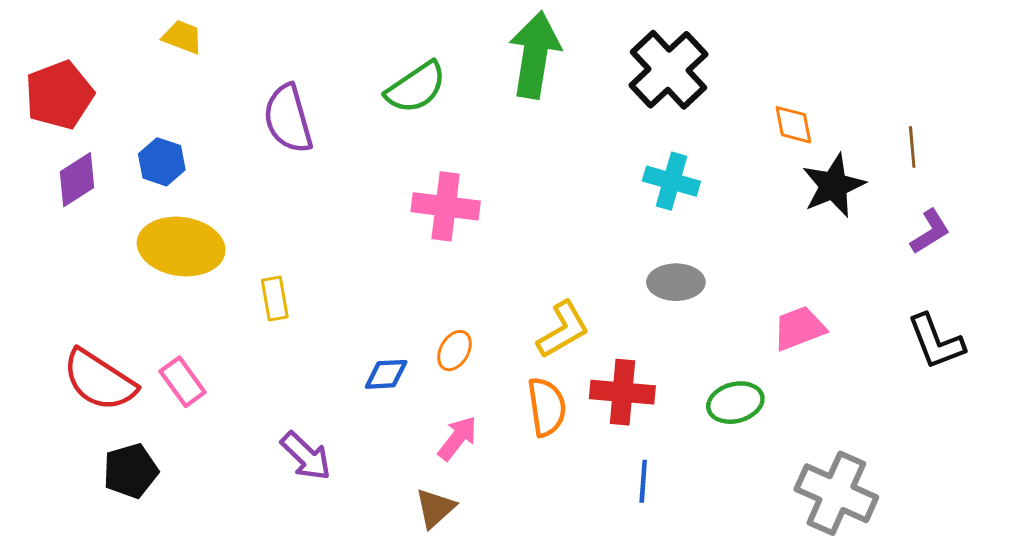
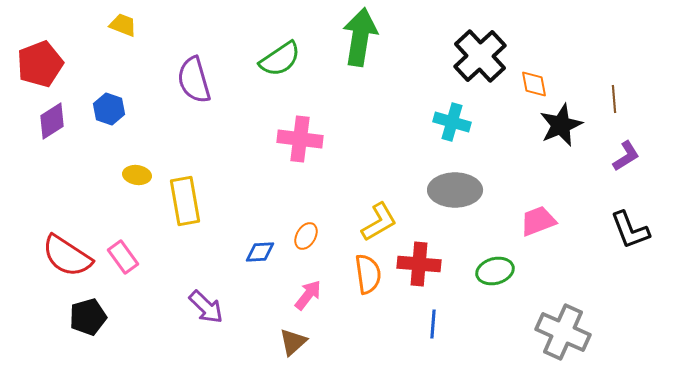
black cross: (668, 70) -> (480, 56), moved
yellow ellipse: (181, 247) -> (137, 175), moved, size x0.5
gray ellipse: (676, 282) -> (455, 190), size x1.4
yellow rectangle: (275, 299) -> (185, 201), size x1.6

